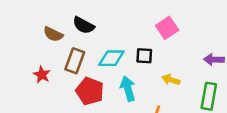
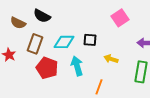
pink square: (167, 28) -> (120, 18), moved

